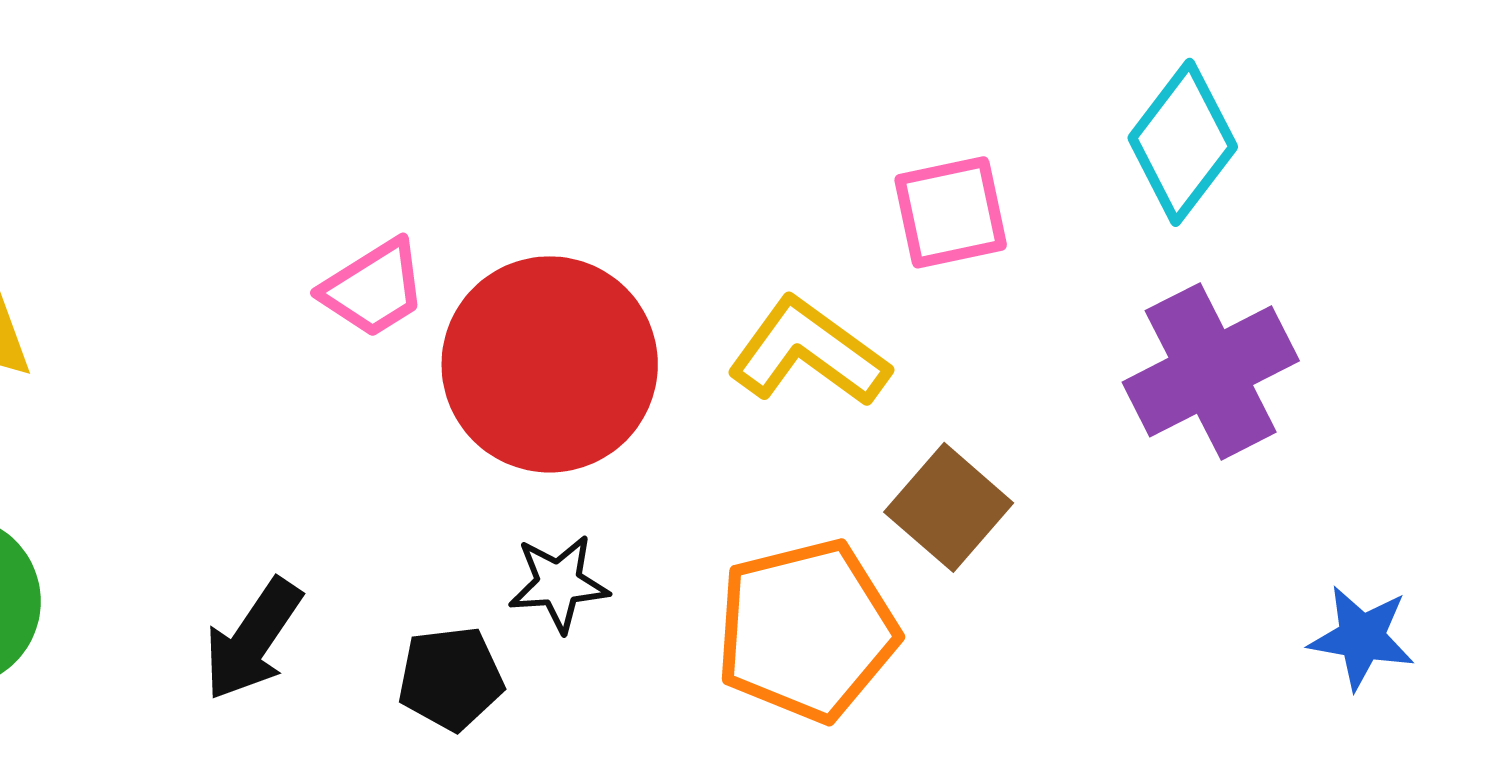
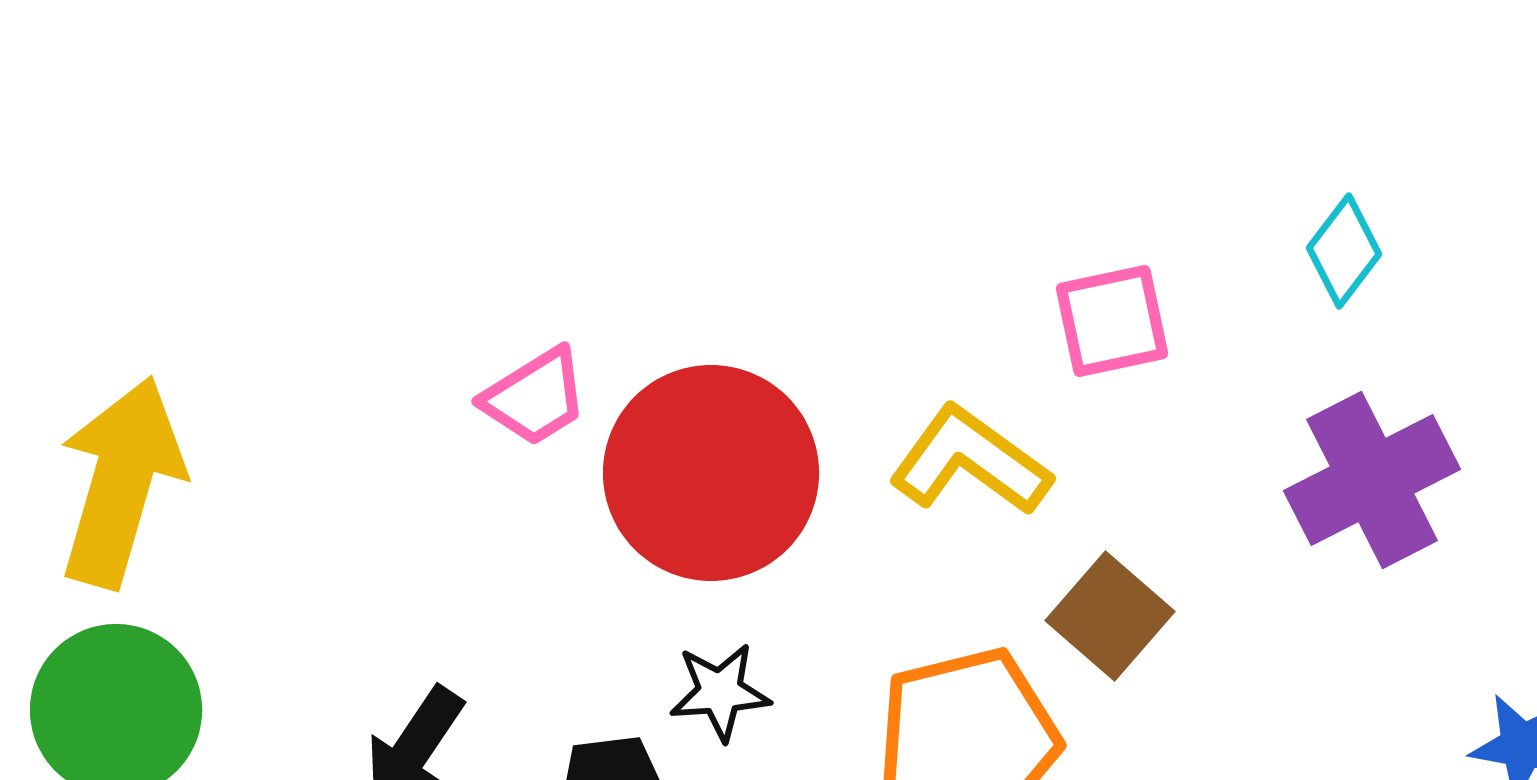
cyan diamond: (1183, 142) -> (1344, 251), size x0.7

